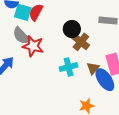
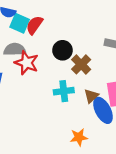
black circle: (72, 29) -> (62, 50), moved
gray semicircle: (21, 36) -> (15, 50), turned 126

